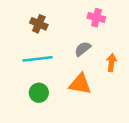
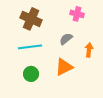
brown cross: (39, 24) -> (31, 19), size x1.5
orange triangle: (80, 84) -> (64, 67), turned -36

